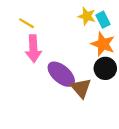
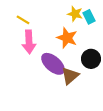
orange star: (103, 44) -> (67, 38), moved
brown triangle: (81, 88) -> (70, 76), turned 30

